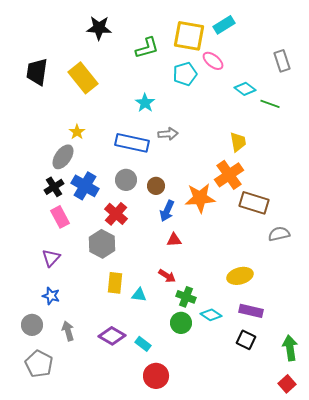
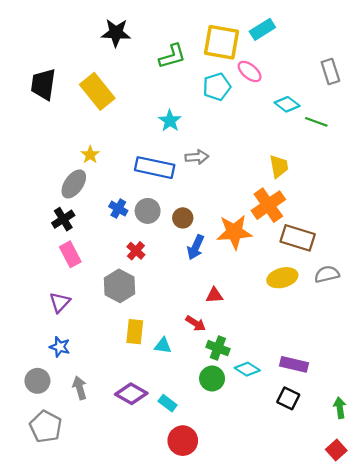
blue cross: (85, 186) -> (118, 209), moved, size x0.6
red cross: (116, 214) -> (136, 251), size x0.7
red triangle: (174, 240) -> (214, 295), moved
yellow ellipse: (240, 276) -> (282, 278), moved
green arrow: (290, 348) -> (340, 408), size x0.7

